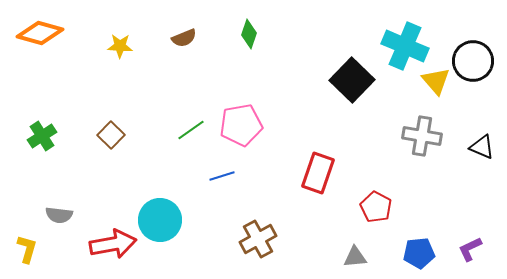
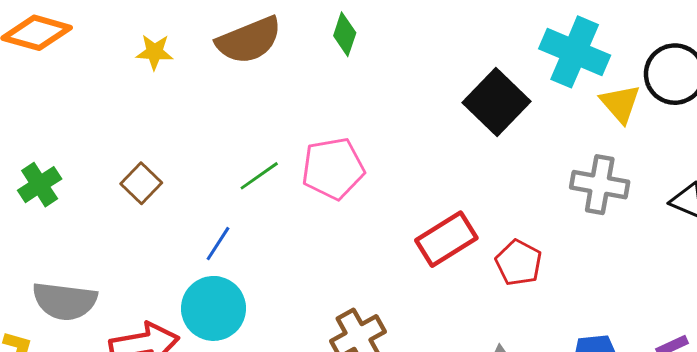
brown semicircle: (184, 38) -> (249, 40), size x1.8
red rectangle: (318, 173) -> (446, 239), turned 39
blue line: (222, 176) -> (218, 244), moved, turned -40
red pentagon: (376, 207) -> (519, 263), moved
gray semicircle: (59, 215) -> (65, 301), size x1.6

